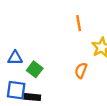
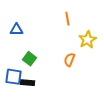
blue triangle: (15, 58) -> (16, 30), moved

